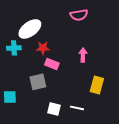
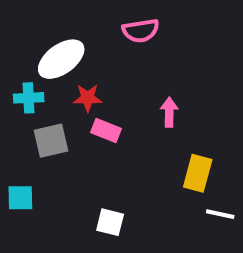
pink semicircle: (79, 15) -> (141, 31), moved
gray square: (38, 82) -> (51, 141), moved
white line: (77, 108) -> (220, 214), moved

